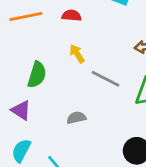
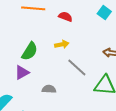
yellow arrow: (77, 54) -> (62, 44), turned 96
purple triangle: (21, 110) -> (22, 72), moved, turned 42

